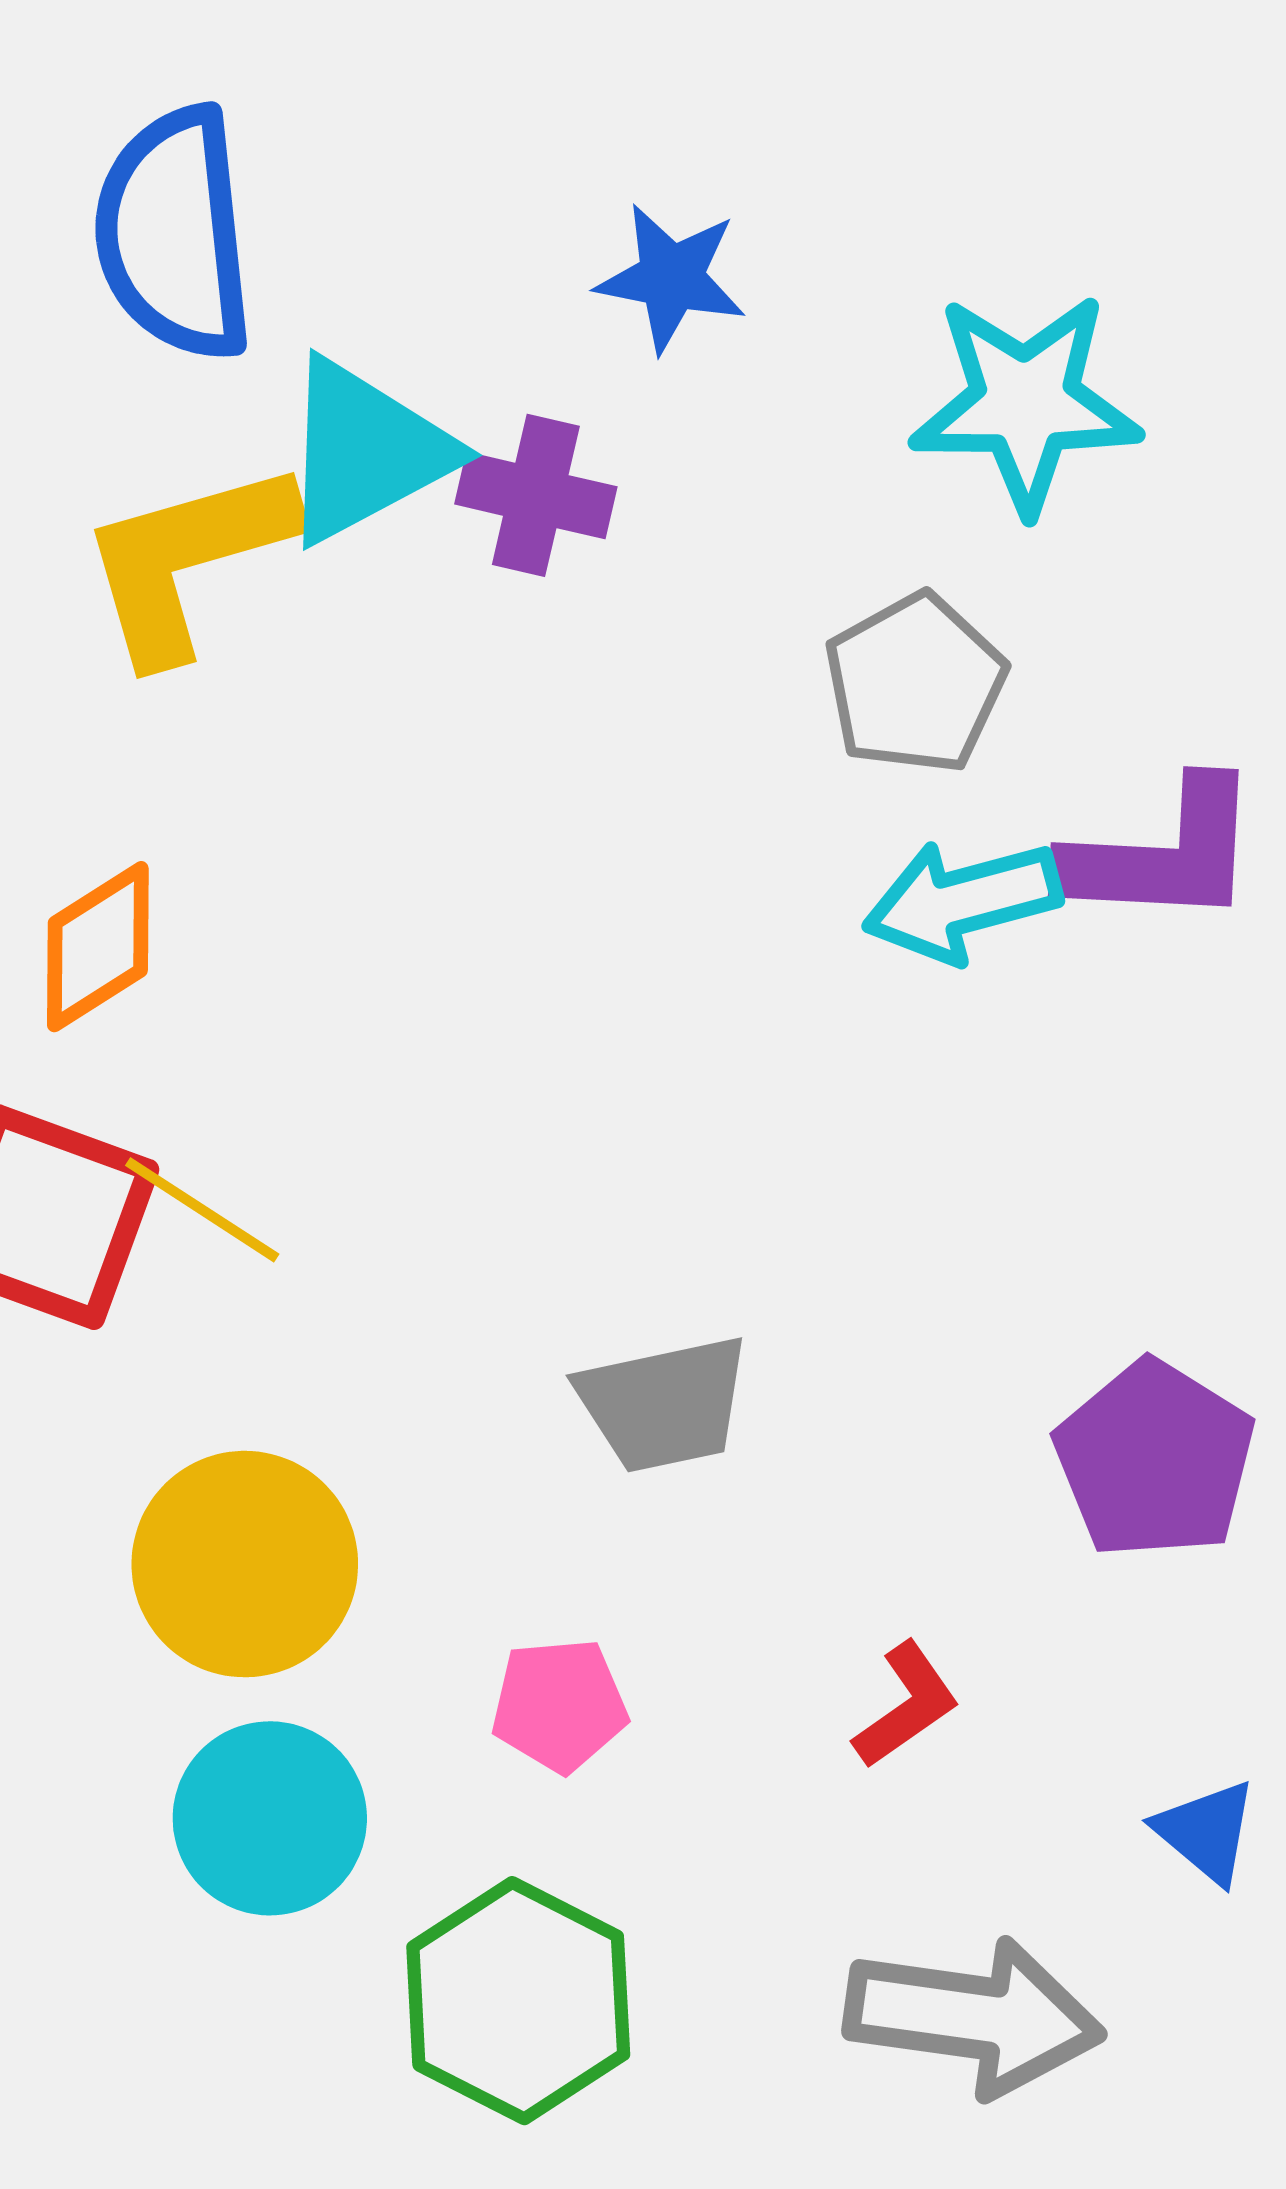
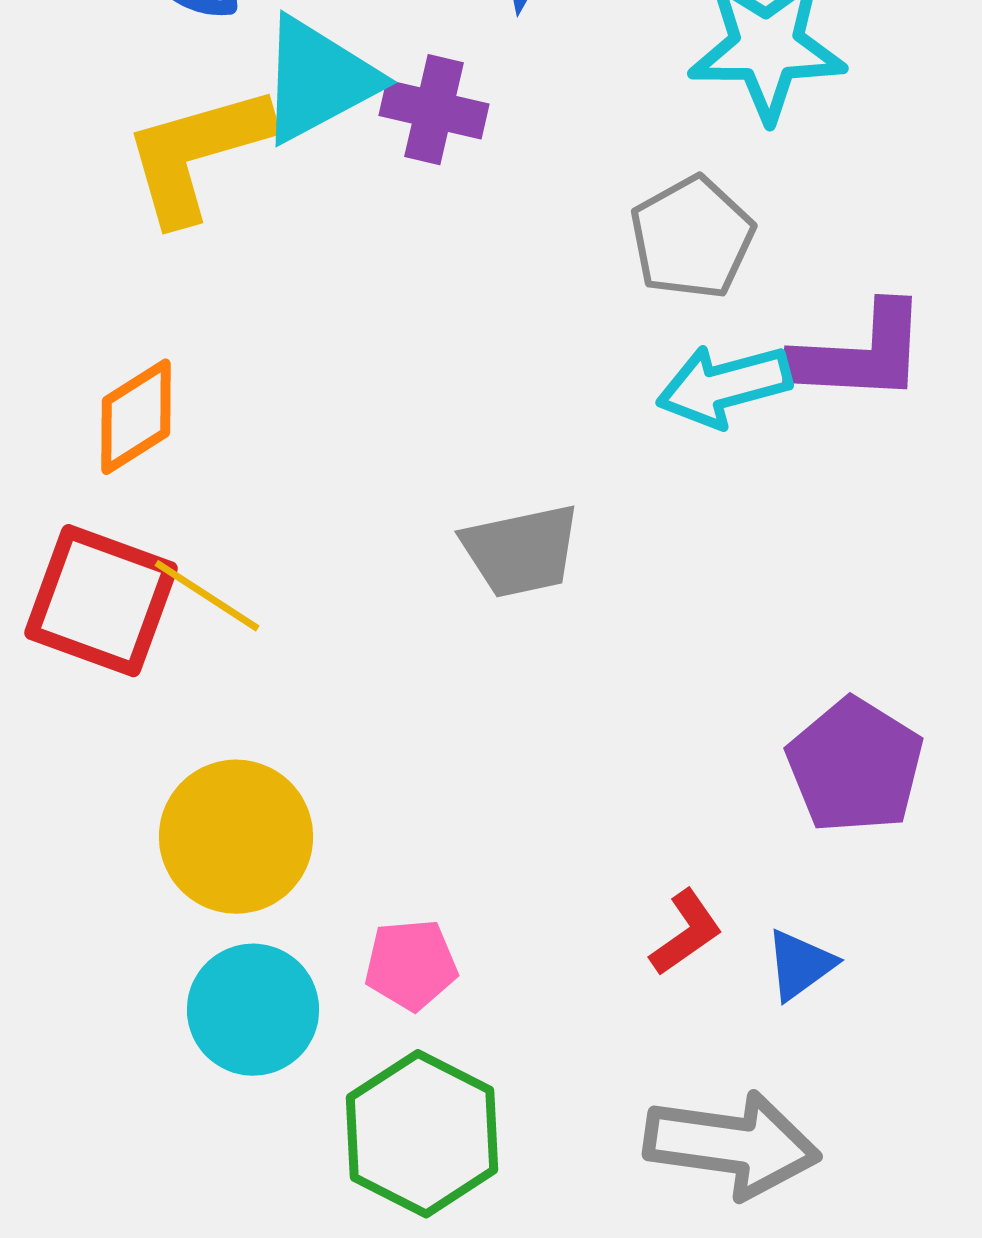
gray trapezoid: (664, 1404) -> (521, 551), moved
pink pentagon: (559, 1705) -> (411, 965), moved
blue triangle: (1206, 1832) -> (800, 965), moved, turned 44

